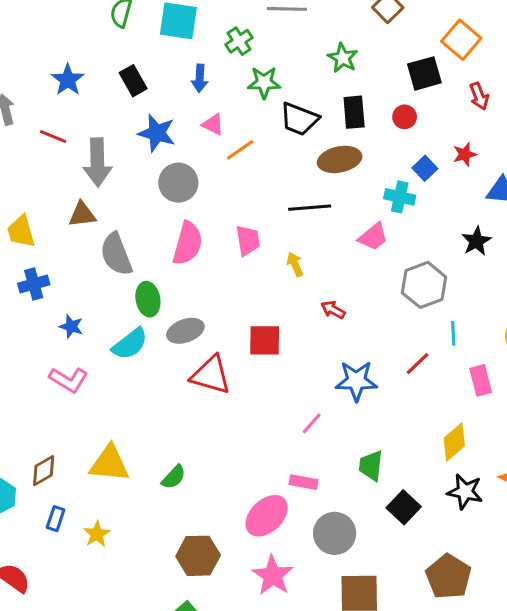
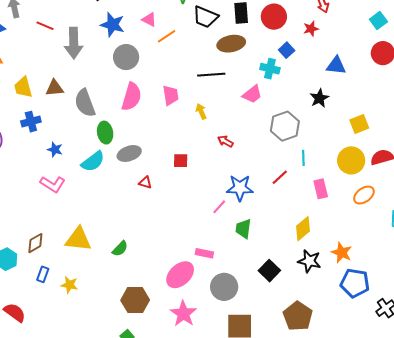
red circle: (405, 117) -> (274, 17), size x1.6
red star: (465, 154) -> (311, 29), moved
brown triangle: (82, 214) -> (55, 88), moved
red square: (265, 340) -> (181, 161), size x0.7
red triangle: (211, 375) -> (145, 183), size x0.5
pink line: (312, 423) -> (219, 207), moved
green trapezoid: (371, 466) -> (243, 229), moved
yellow star: (97, 534) -> (69, 285), turned -30

